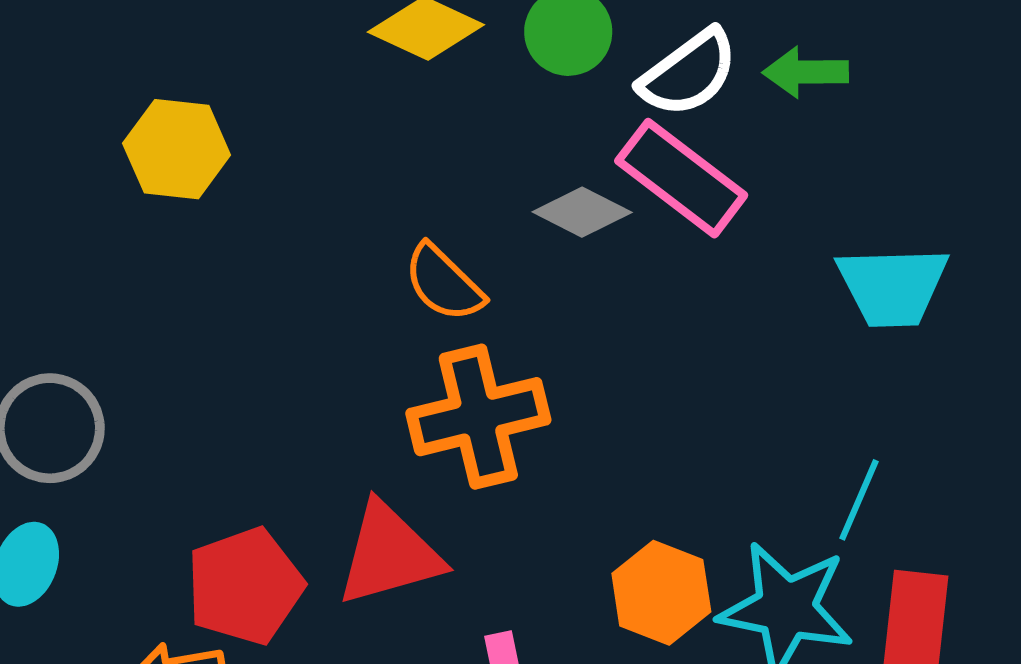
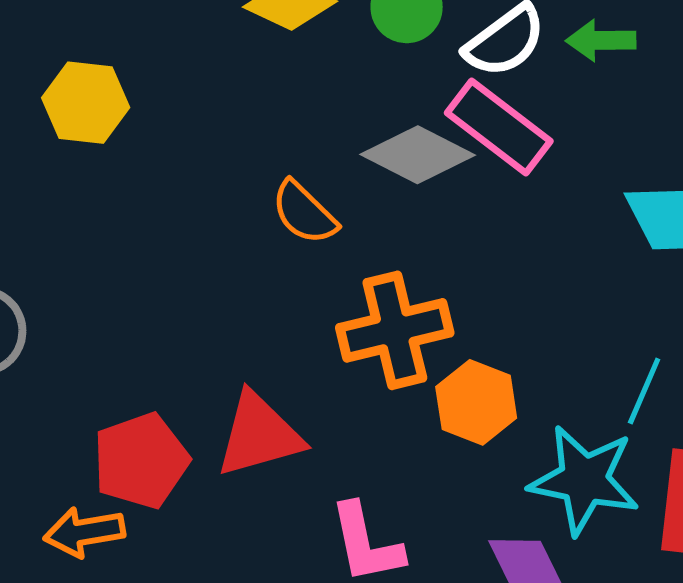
gray diamond: (582, 212) -> (418, 155), size x1.4
orange cross: (478, 417) -> (395, 330), moved
orange hexagon: (661, 593) -> (476, 402), moved

